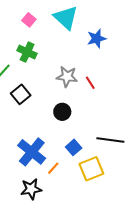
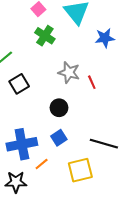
green cross: (27, 52) -> (45, 36), moved
blue square: (74, 147) -> (59, 138), moved
blue cross: (32, 152) -> (22, 144), turned 32

